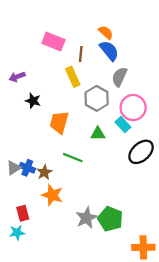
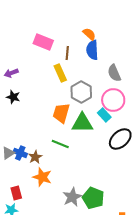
blue semicircle: (109, 51) -> (92, 50), turned -144
gray semicircle: (119, 77) -> (114, 73), moved, turned -48
black star: (33, 101) -> (13, 97), moved
orange trapezoid: (59, 122) -> (61, 113), moved
green triangle: (98, 134) -> (82, 123), size x1.6

